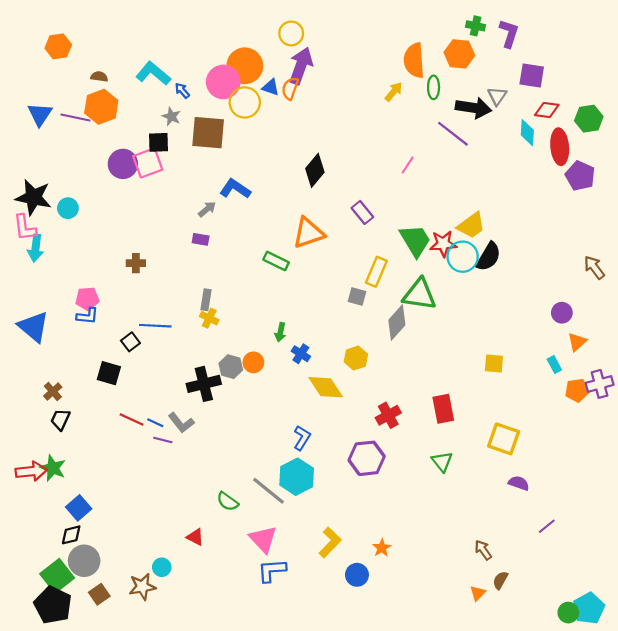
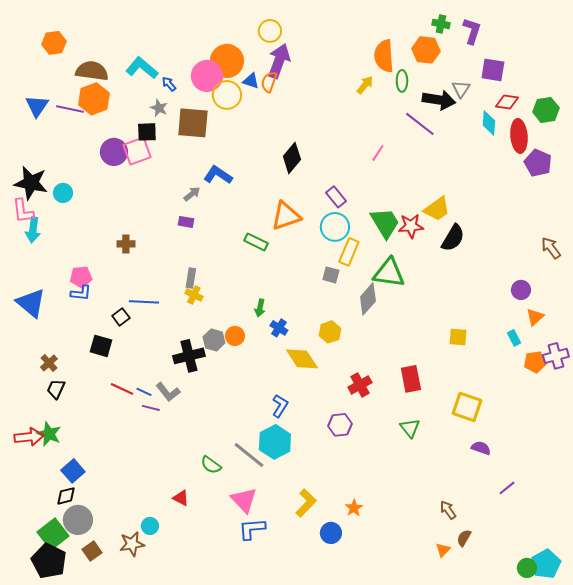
brown semicircle: (99, 77) -> (92, 71), size x2.0
cyan circle: (463, 257) -> (335, 227), moved
purple hexagon: (367, 458) -> (340, 425), size x0.7

